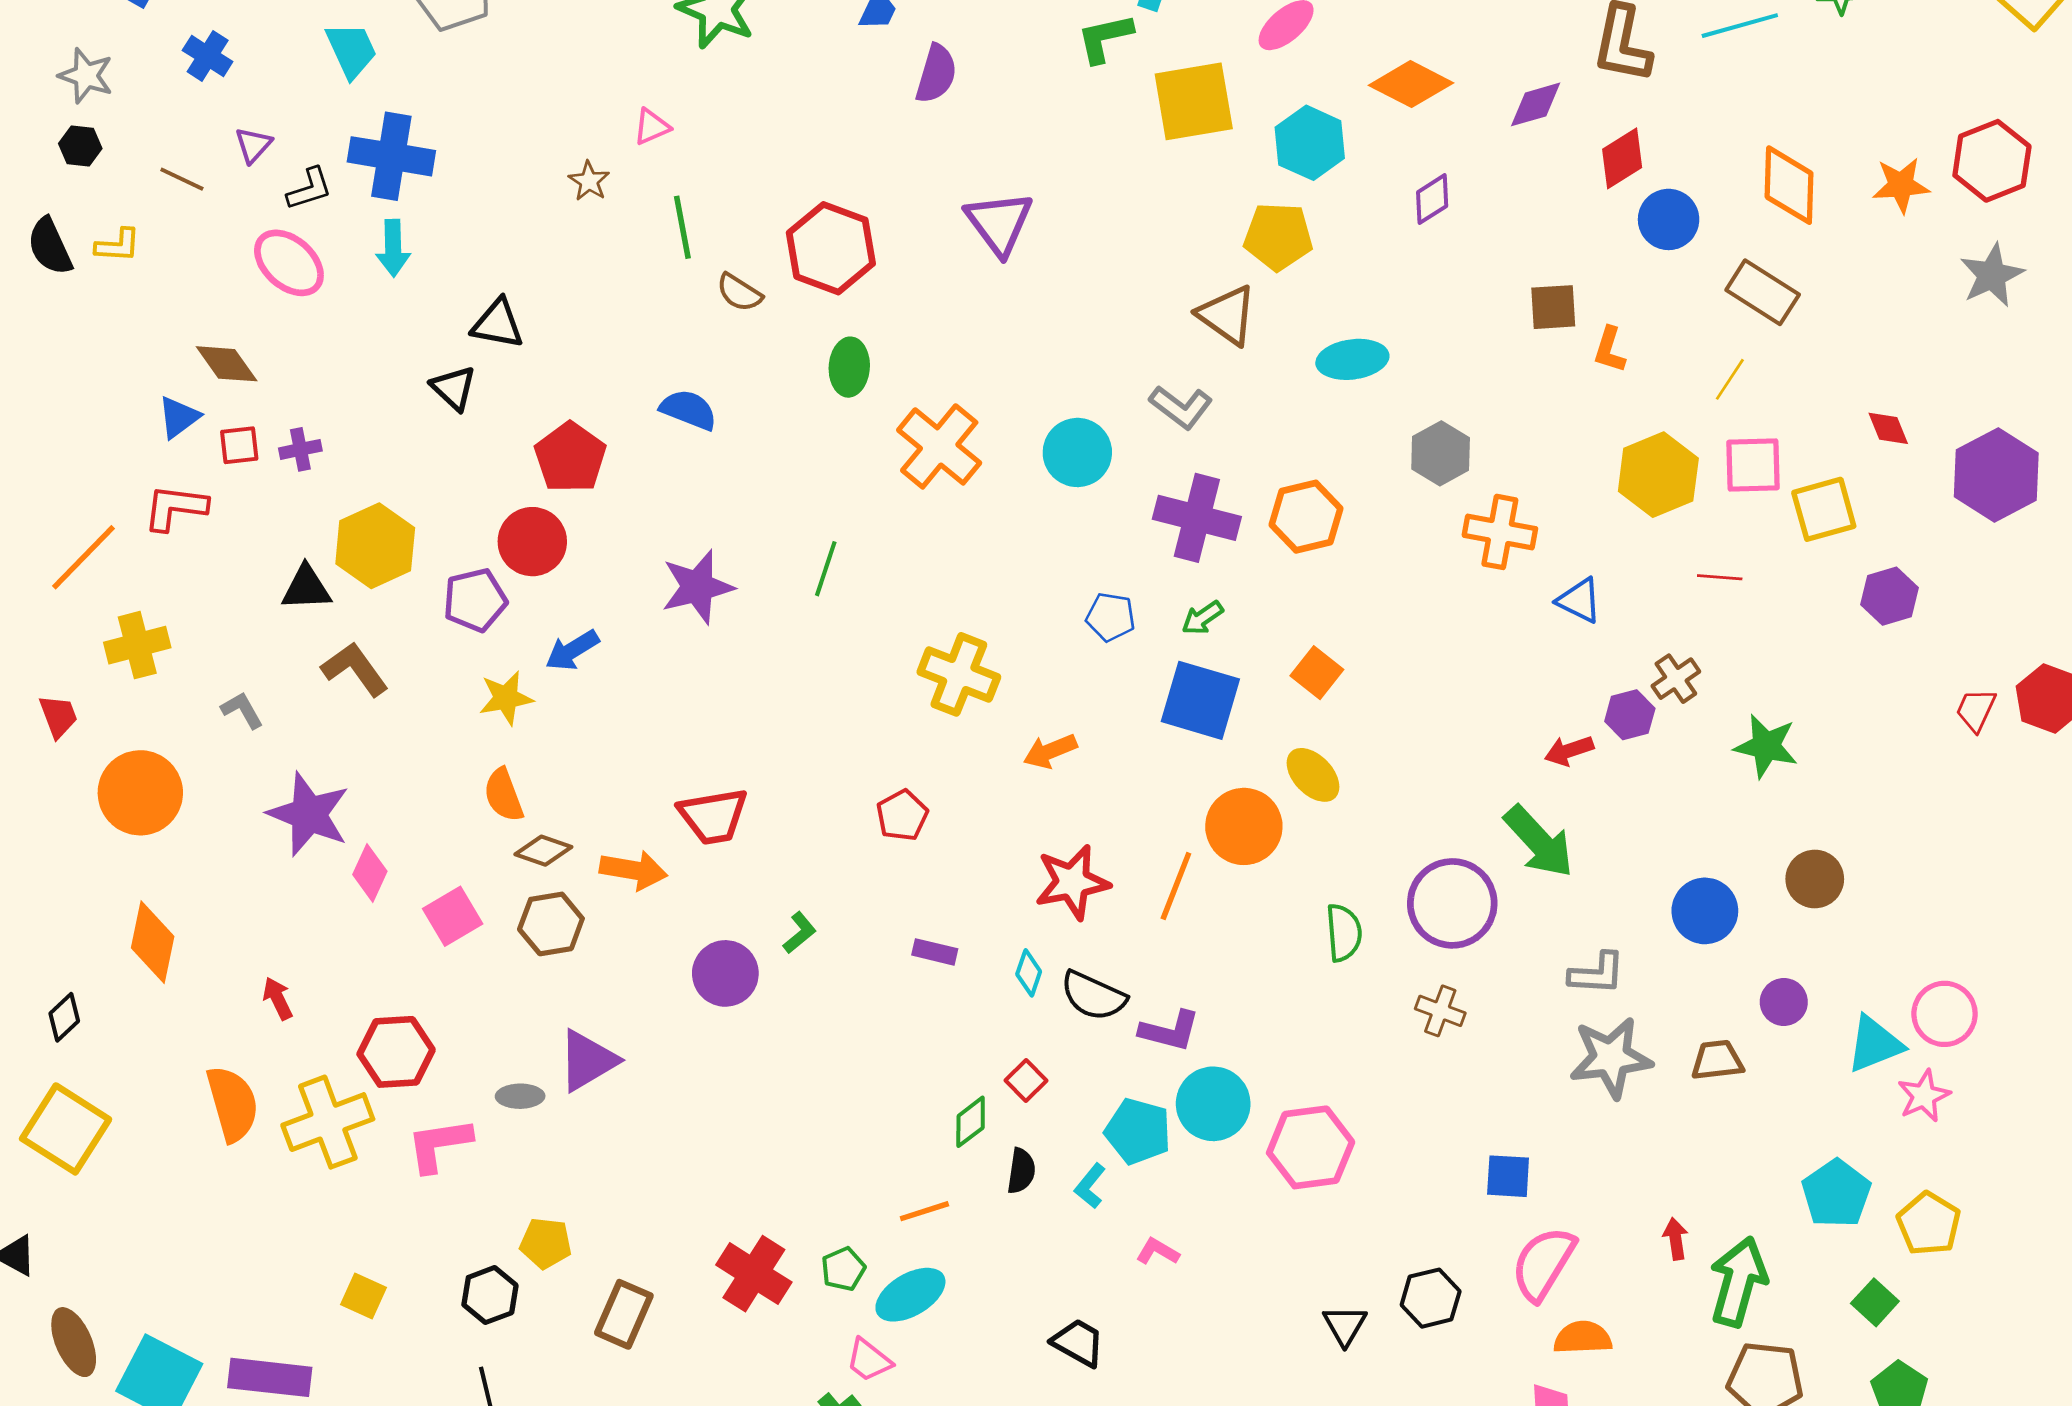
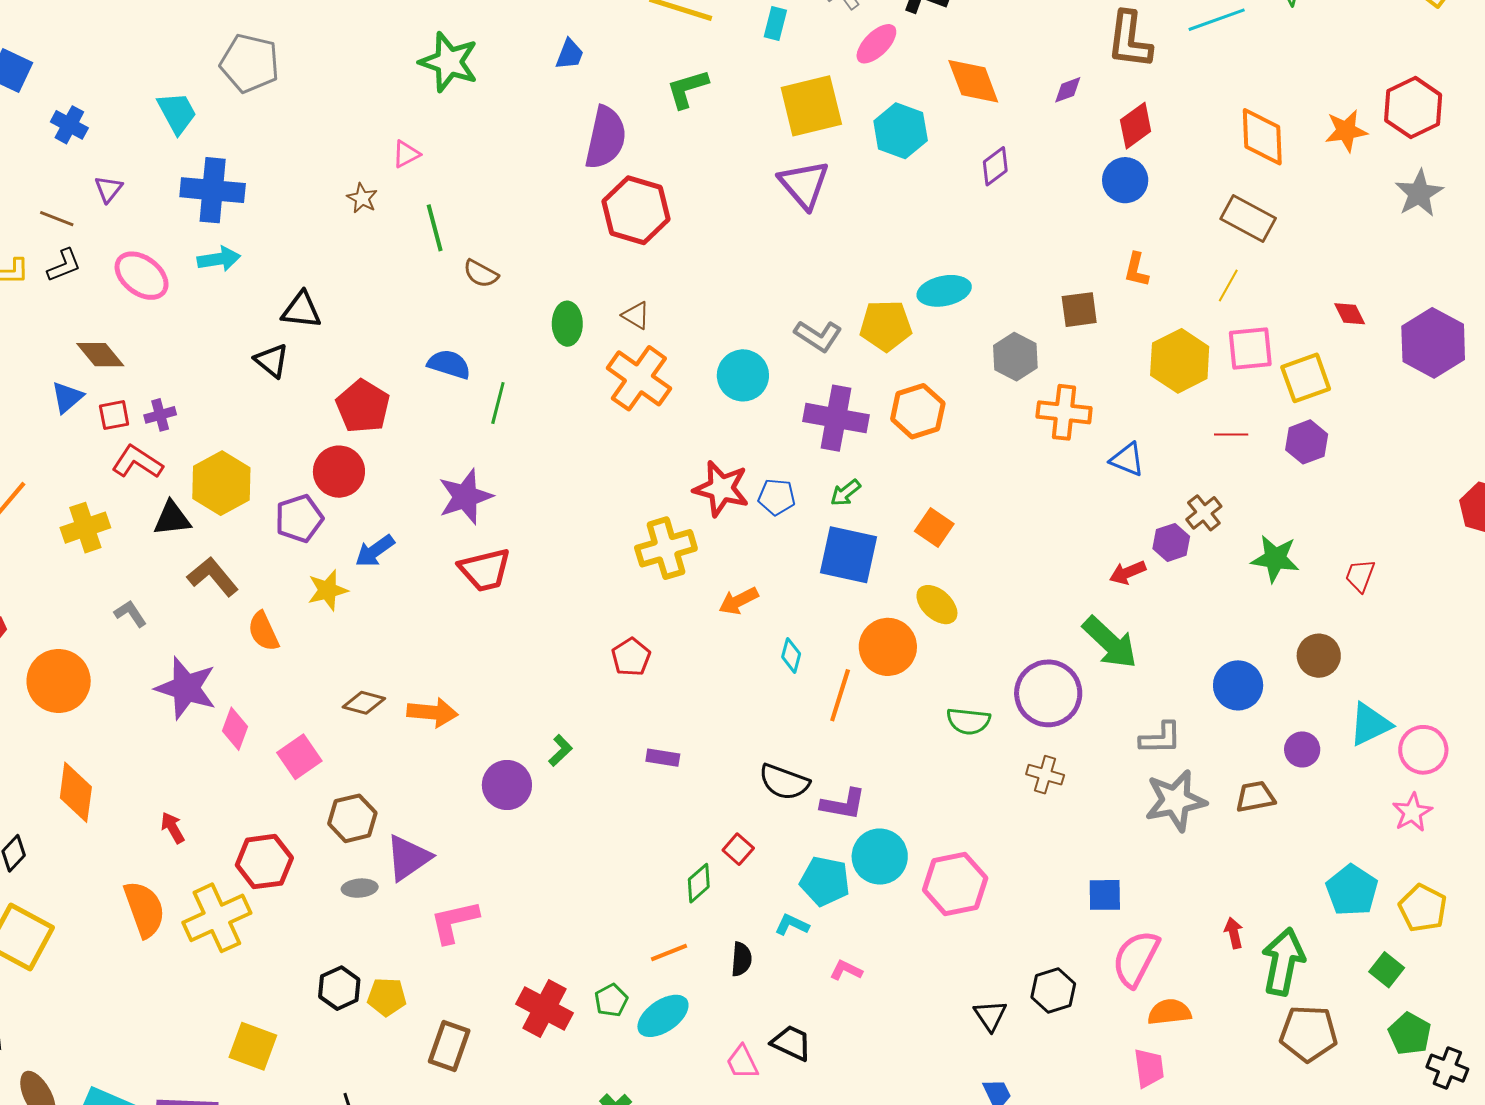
green L-shape: (1105, 38) -> (687, 89), moved
purple semicircle: (936, 74) -> (606, 138), moved, size x1.4
orange diamond: (1411, 84) -> (973, 81), turned 46
purple diamond: (1536, 104) -> (1068, 90), size x0.7
black L-shape: (309, 189) -> (64, 265), moved
blue circle: (1669, 219) -> (1125, 180), moved
purple triangle: (999, 223) -> (804, 184), moved
yellow pentagon: (1278, 237) -> (886, 326), moved
cyan arrow: (393, 248) -> (219, 259), turned -93
red hexagon: (831, 248) -> (636, 210), moved
brown square: (1553, 307) -> (1079, 310), moved
brown triangle: (1227, 315) -> (636, 315), moved, size x0.6
red L-shape: (175, 508) -> (137, 462), moved, turned 30
green line: (826, 569) -> (498, 403), moved
purple hexagon: (1890, 596) -> (1307, 442), moved
yellow cross: (137, 645) -> (85, 528), moved
yellow cross: (959, 674) -> (666, 548), turned -34
red trapezoid: (1976, 710) -> (1360, 576), moved
orange semicircle: (503, 795) -> (263, 631), moved
red trapezoid: (713, 816) -> (485, 570), moved
red star: (1072, 882) -> (721, 489), moved, turned 30
brown hexagon: (551, 924) -> (352, 818), moved
green semicircle: (1344, 933) -> (968, 721), turned 105
cyan diamond: (1029, 973) -> (791, 655), moved
cyan triangle: (1875, 1044) -> (1370, 724), moved
pink L-shape: (439, 1145) -> (454, 922), moved
black semicircle: (1021, 1171) -> (741, 959), moved
cyan L-shape: (1090, 1186) -> (792, 925), turned 80
black hexagon: (490, 1295) -> (339, 988), moved
yellow square: (364, 1296) -> (253, 1046), size x1.4
pink trapezoid: (869, 1360) -> (742, 1062), moved, turned 30

